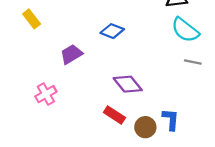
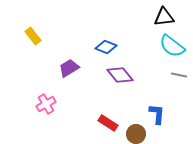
purple diamond: (128, 84) -> (120, 75), moved
blue L-shape: (171, 119) -> (157, 114), moved

